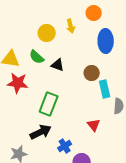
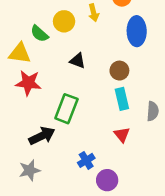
green semicircle: (37, 57) -> (39, 34), moved
cyan rectangle: (105, 89) -> (122, 99), moved
black arrow: (41, 132) -> (42, 136), moved

